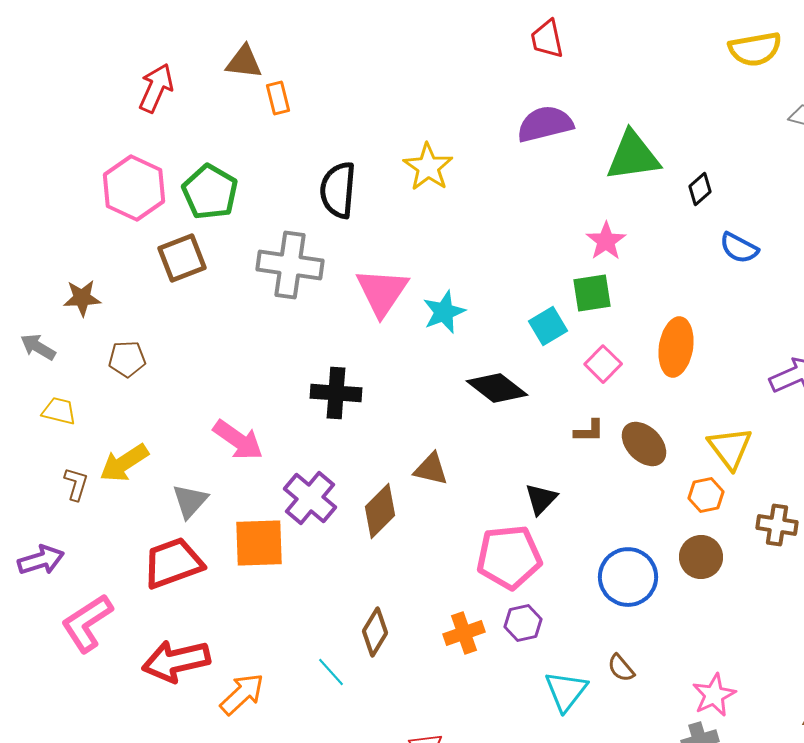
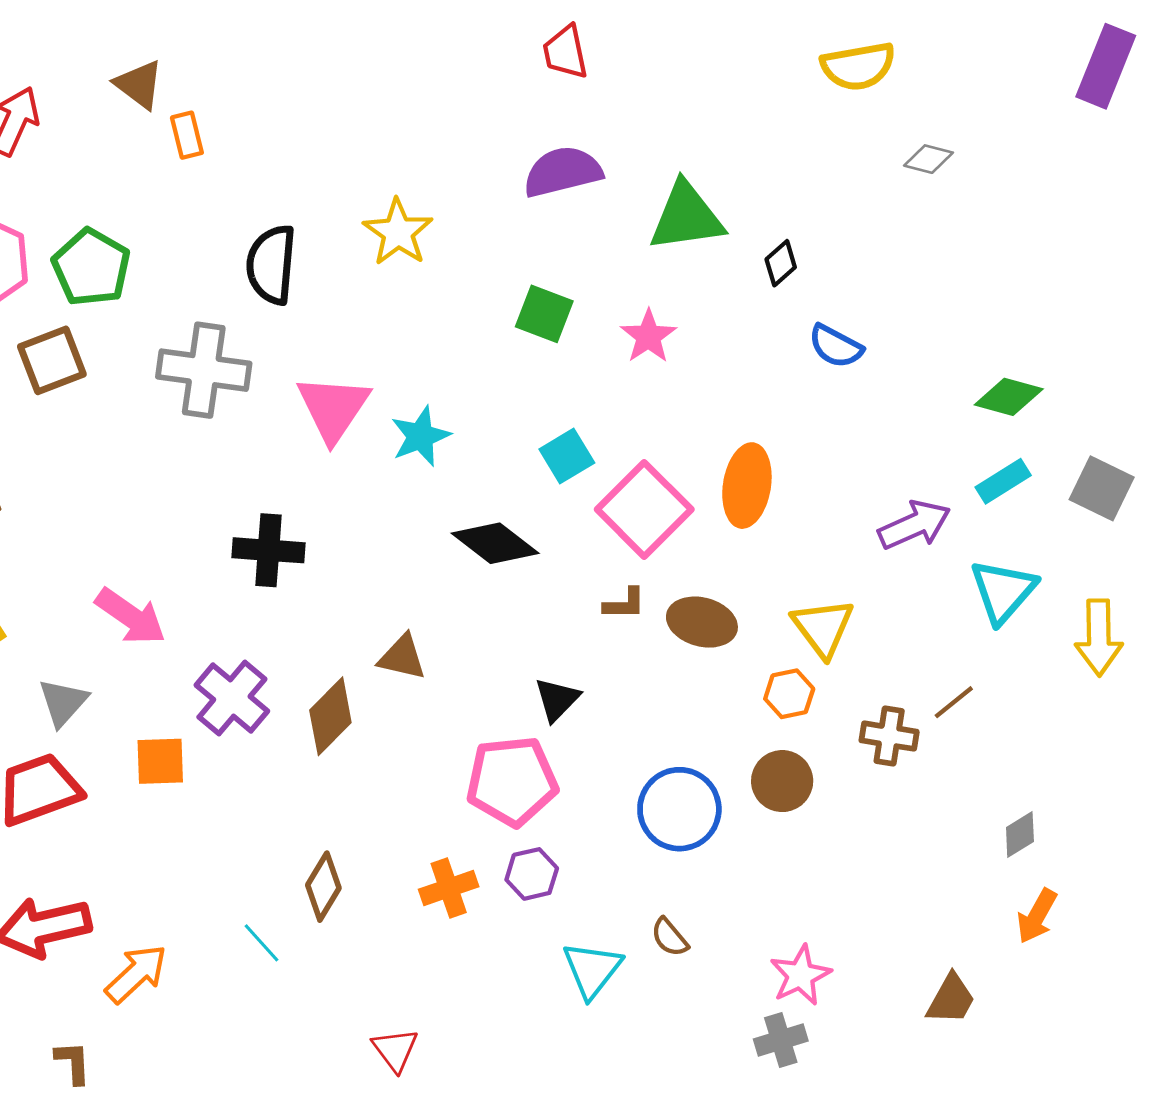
brown triangle: (244, 62) -> (139, 84), turned 30
green square: (592, 293) -> (544, 314), moved, turned 30
pink square: (603, 364) -> (644, 509), size x1.8
brown ellipse: (644, 444) -> (702, 622), turned -30
orange square: (259, 543) -> (160, 761), size x0.7

